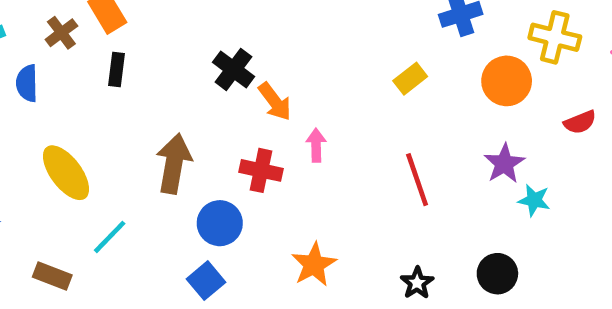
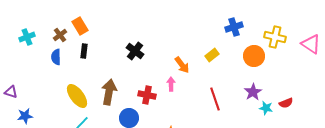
blue semicircle: (27, 83) -> (56, 57), moved
orange arrow: (275, 102) -> (182, 65), moved
red semicircle: (580, 122) -> (286, 103), moved
yellow ellipse: (66, 173) -> (77, 96), moved

